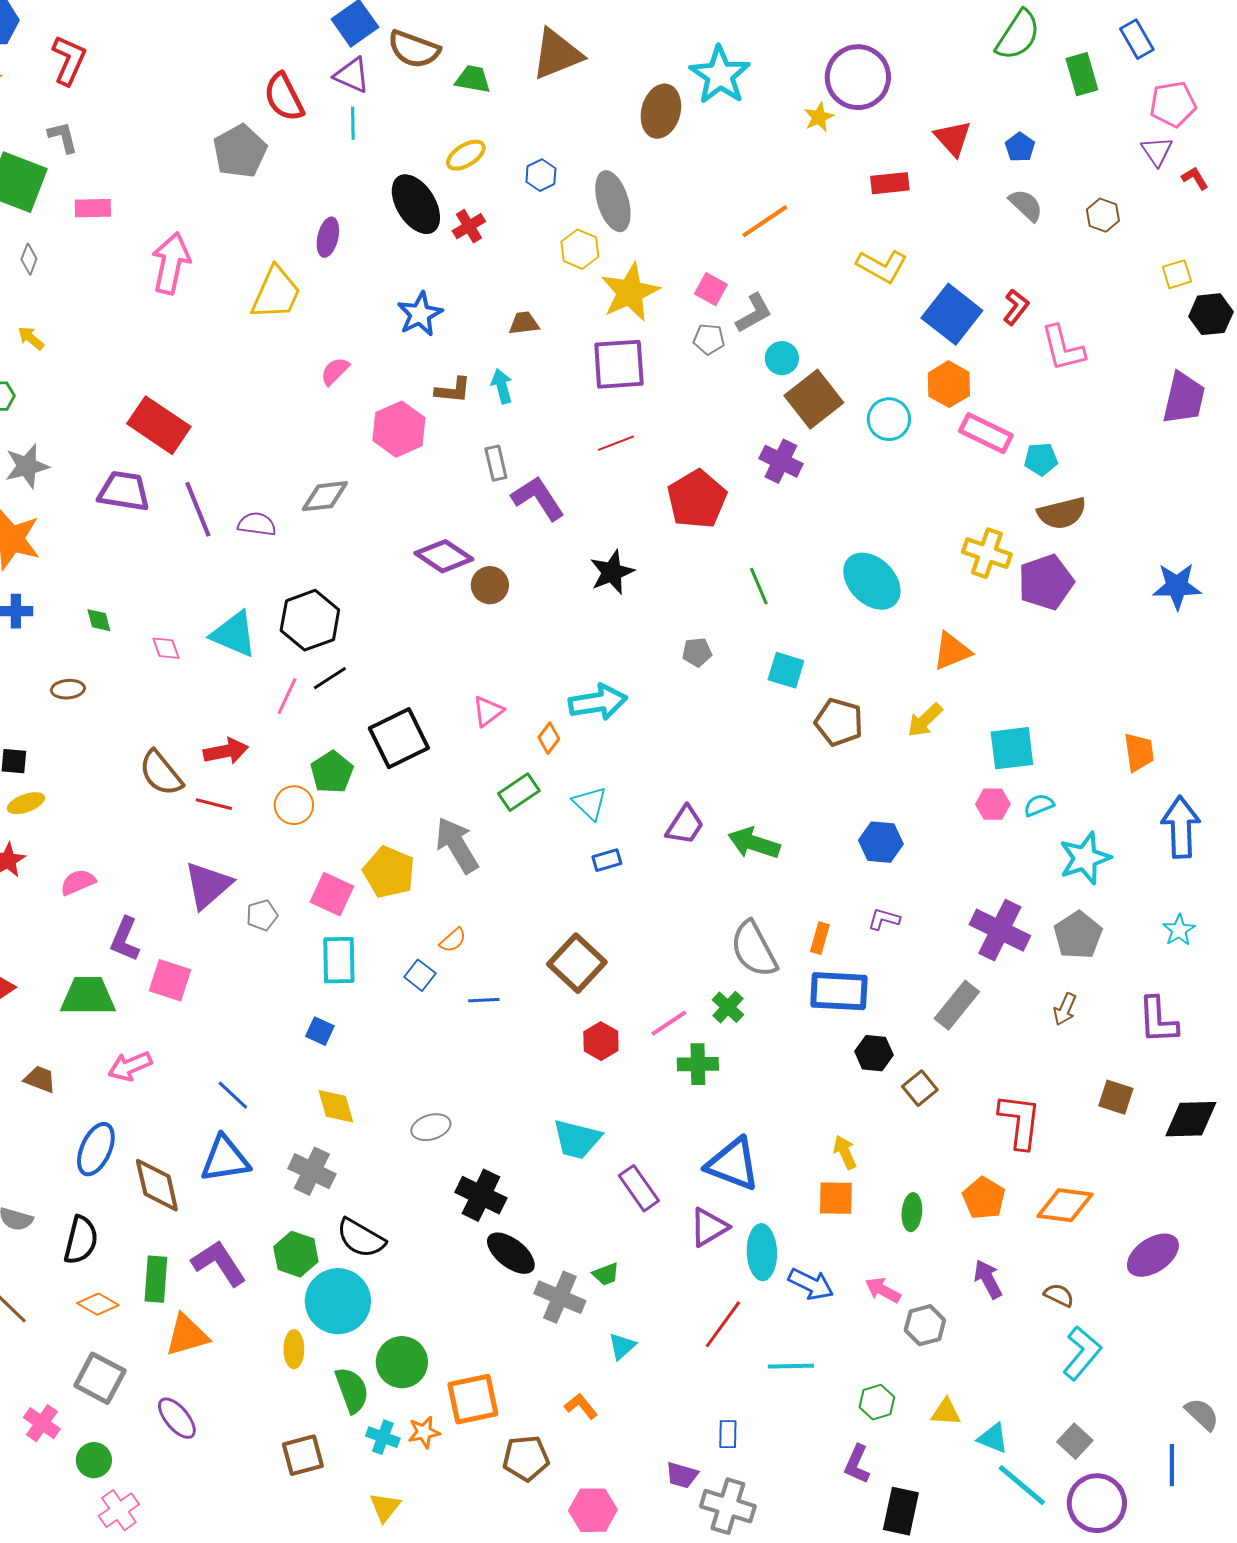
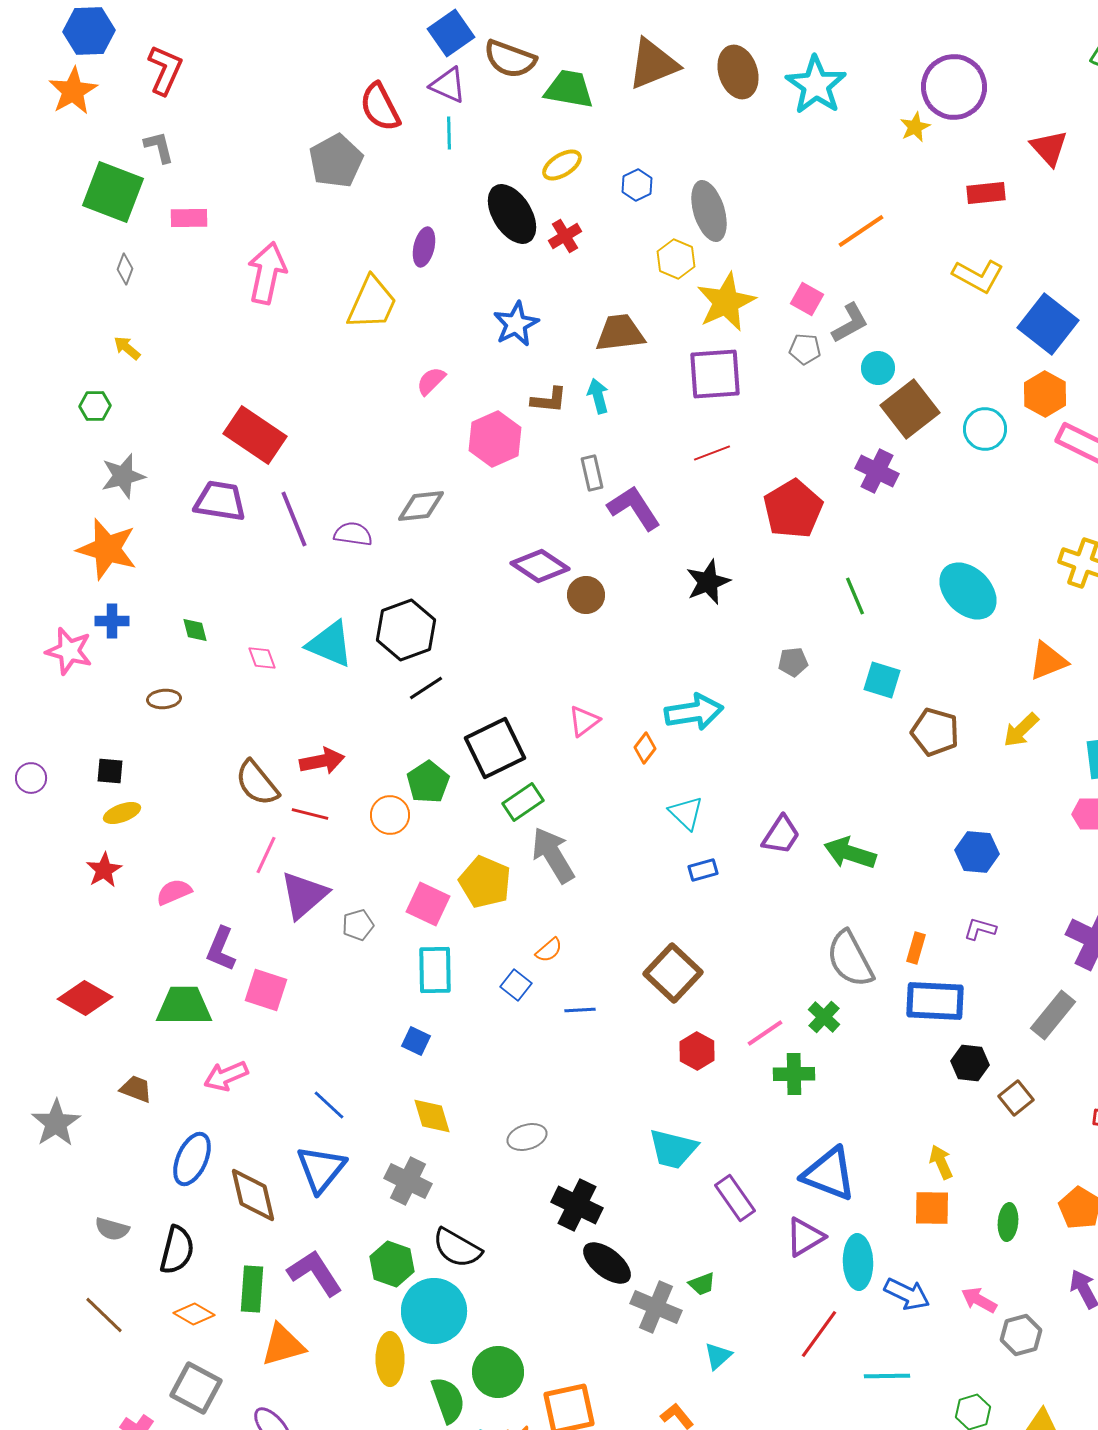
green trapezoid: (473, 79) -> (569, 89), size x1.4
brown ellipse: (661, 111) -> (738, 72), moved, turned -33
brown trapezoid: (524, 323) -> (620, 333), size x1.6
pink line: (287, 696) -> (266, 855), moved
green rectangle: (519, 792) -> (523, 802), moved
blue triangle: (225, 1159) -> (321, 1169), turned -42
yellow ellipse: (294, 1349) -> (390, 1359), size x1.4

